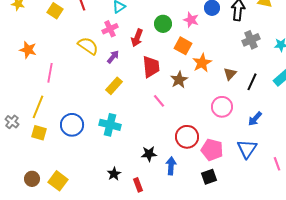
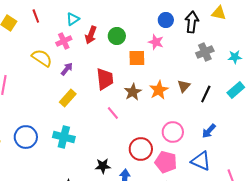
pink star: (191, 20) -> (156, 42), moved
red arrow: (137, 38) -> (91, 35), moved
orange square: (183, 46) -> (137, 58), turned -30
orange star: (202, 63) -> (159, 90), moved
pink circle: (222, 107) -> (173, 132), moved
blue triangle: (247, 149) -> (201, 161), turned -40

